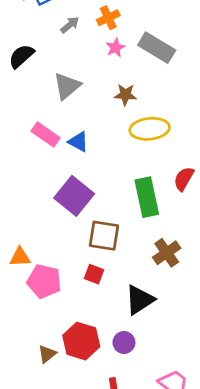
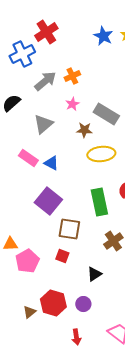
gray arrow: (70, 25) -> (45, 81), size x1.6
pink star: (115, 48) -> (72, 104), moved
gray rectangle: (157, 48) -> (106, 114), moved
pink pentagon: (44, 281) -> (27, 261), turned 30
black triangle: (140, 300) -> (94, 274), size x0.7

